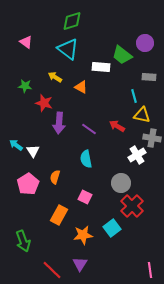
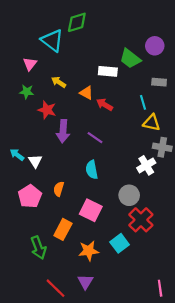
pink triangle: (26, 42) -> (30, 64), moved, turned 32
cyan triangle: (68, 49) -> (52, 40), moved
red arrow: (117, 126) -> (105, 105), moved
pink square: (85, 197) -> (91, 210), size x1.5
green arrow: (23, 241) -> (38, 248), moved

